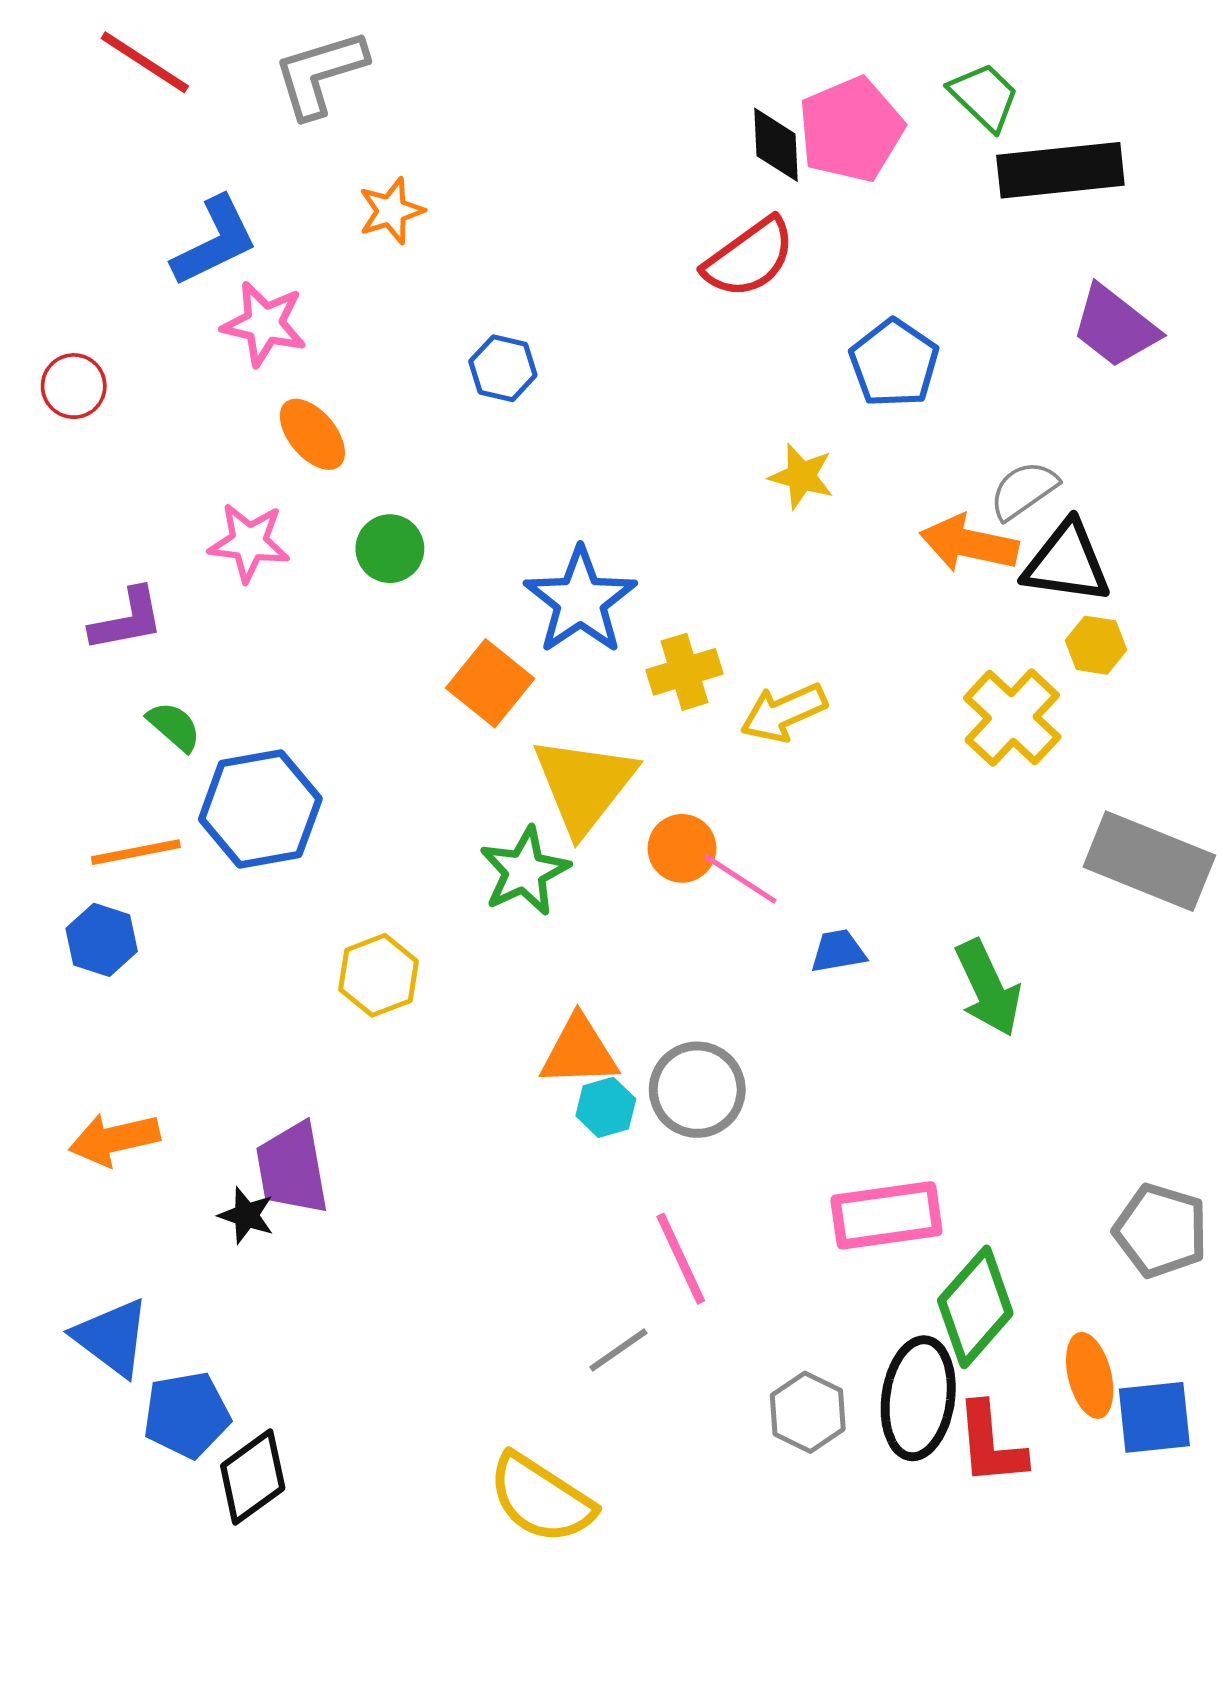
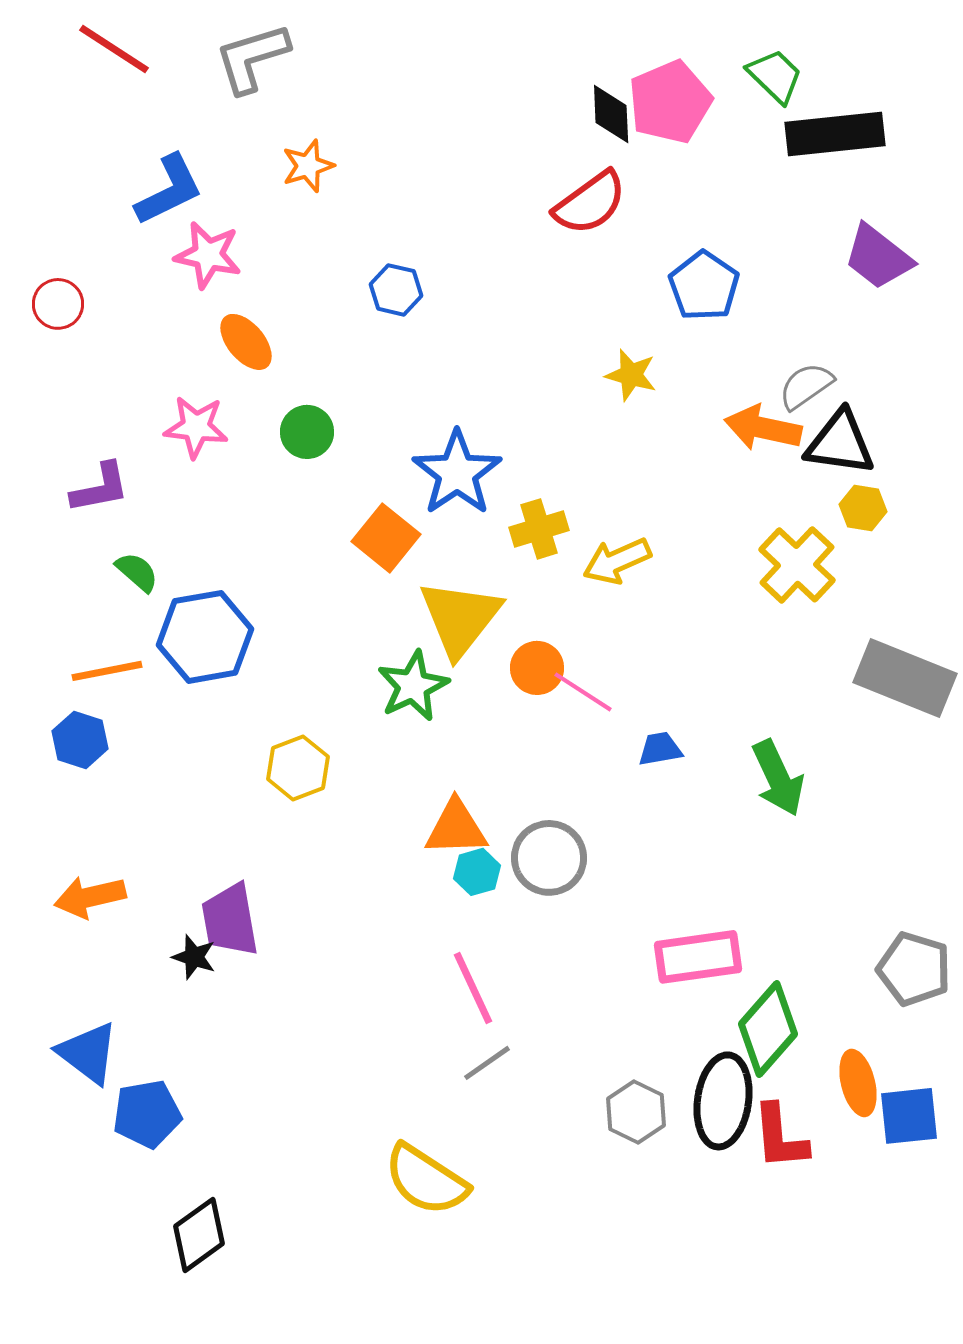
pink line: (681, 1259) -> (473, 988), moved
black diamond: (253, 1477) -> (199, 1235), moved

